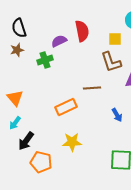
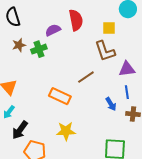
brown star: (17, 50) -> (19, 45), moved
brown line: (92, 88) -> (86, 77), turned -30
orange rectangle: (66, 107) -> (60, 96), turned 50

